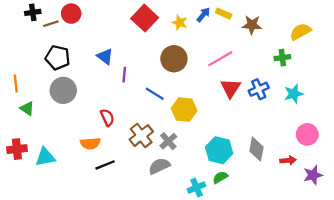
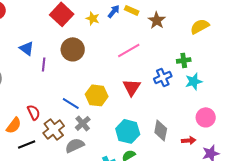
brown star: (252, 25) -> (157, 20), turned 30
green cross: (282, 58) -> (184, 60), moved
brown circle: (174, 59) -> (73, 49), moved
red triangle: (230, 88) -> (132, 87), moved
blue line: (155, 94) -> (71, 103), moved
red semicircle: (107, 117) -> (34, 112), moved
brown cross: (141, 136) -> (54, 129), moved
orange semicircle: (90, 143) -> (14, 125), turned -48

